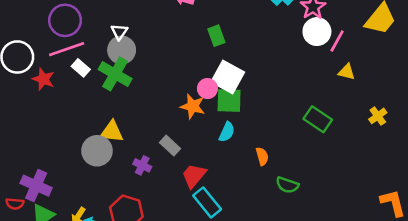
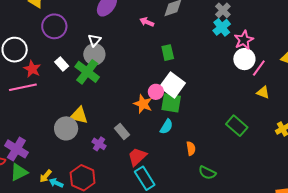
pink line: (67, 49) -> (23, 87), moved

